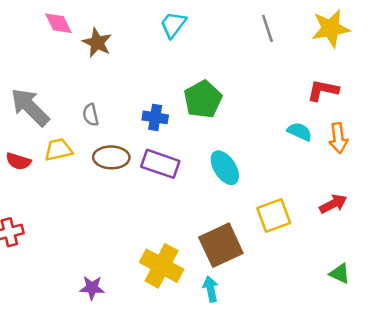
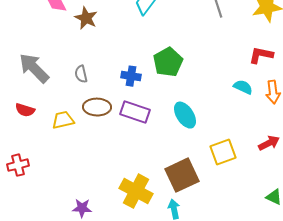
yellow trapezoid: (58, 150) -> (63, 120), moved

